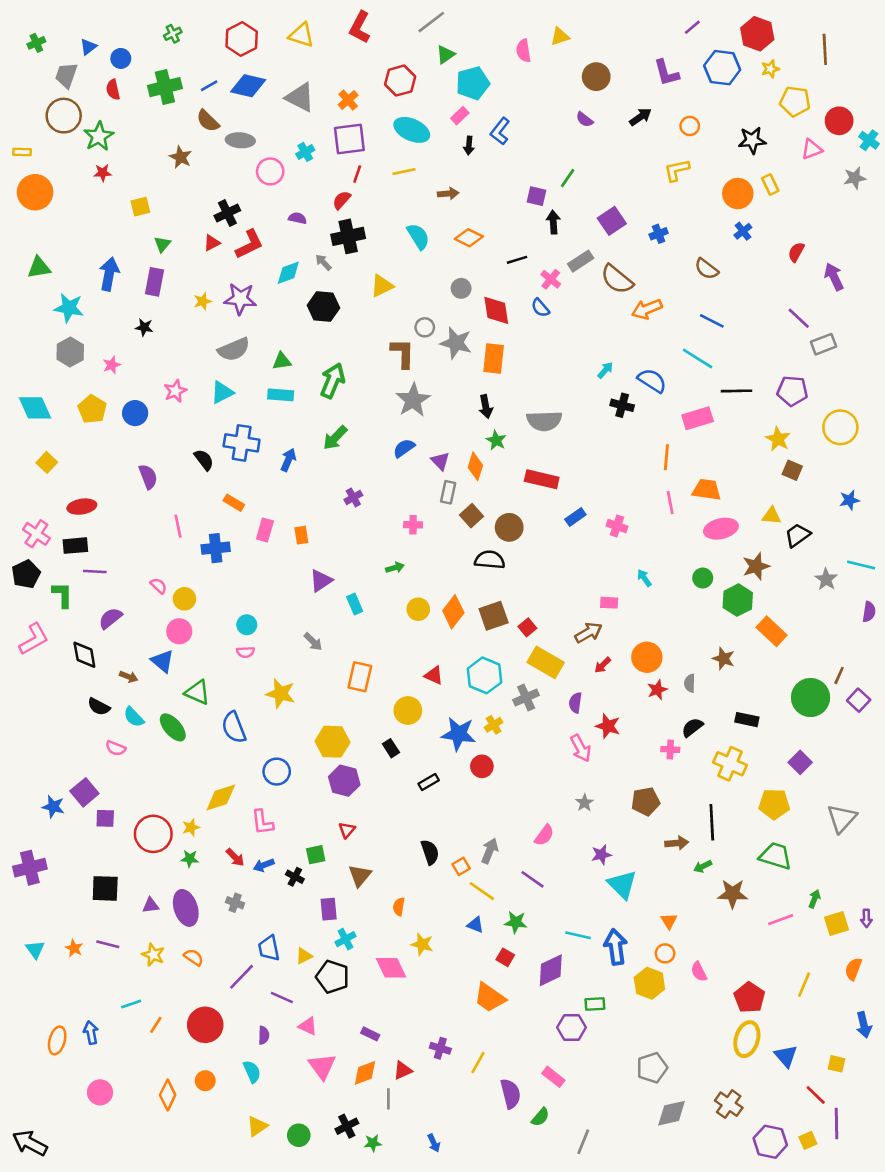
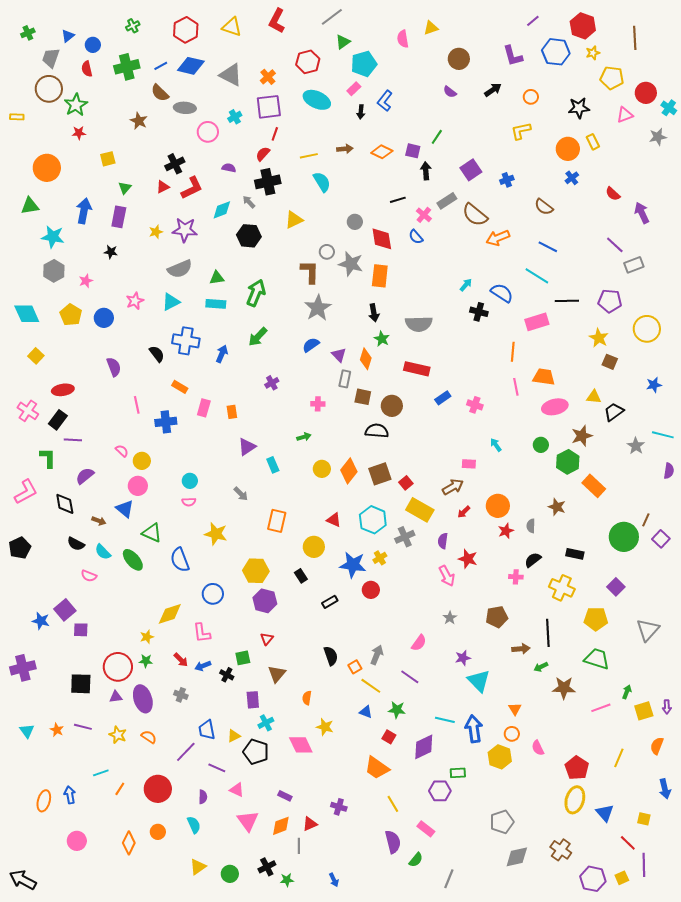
yellow line: (404, 171) -> (309, 156), moved
orange circle: (35, 192) -> (47, 168), moved
orange diamond: (469, 238) -> (382, 152), moved
red semicircle: (796, 252) -> (613, 194), turned -77
brown square: (472, 516) -> (363, 397), turned -36
black rectangle: (75, 546) -> (58, 420), turned -48
black pentagon: (26, 574) -> (20, 548), moved
red circle: (153, 834) -> (118, 667), moved
yellow line: (478, 1063) -> (393, 804), moved, turned -60

